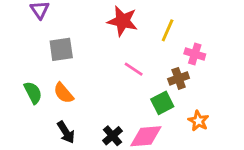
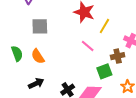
yellow line: (168, 30) -> (104, 26), moved
black arrow: (66, 132) -> (36, 83), turned -91

